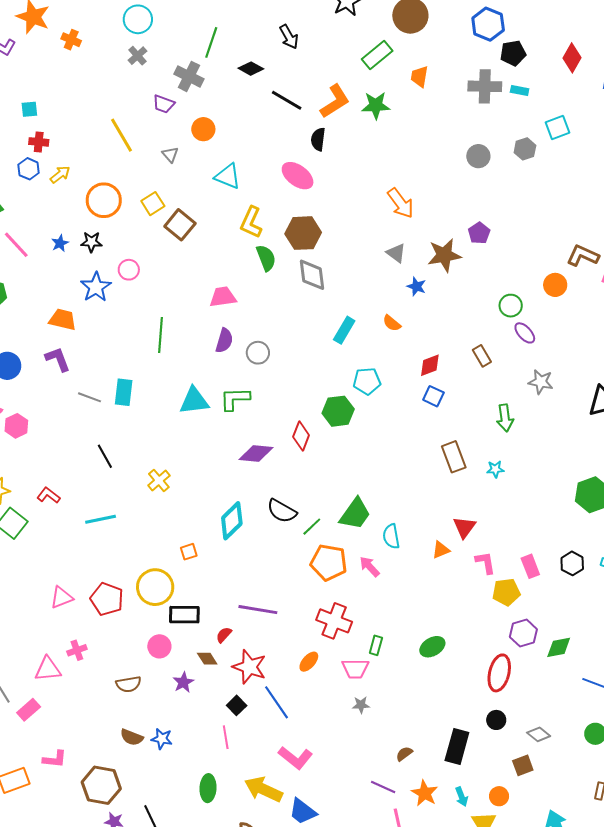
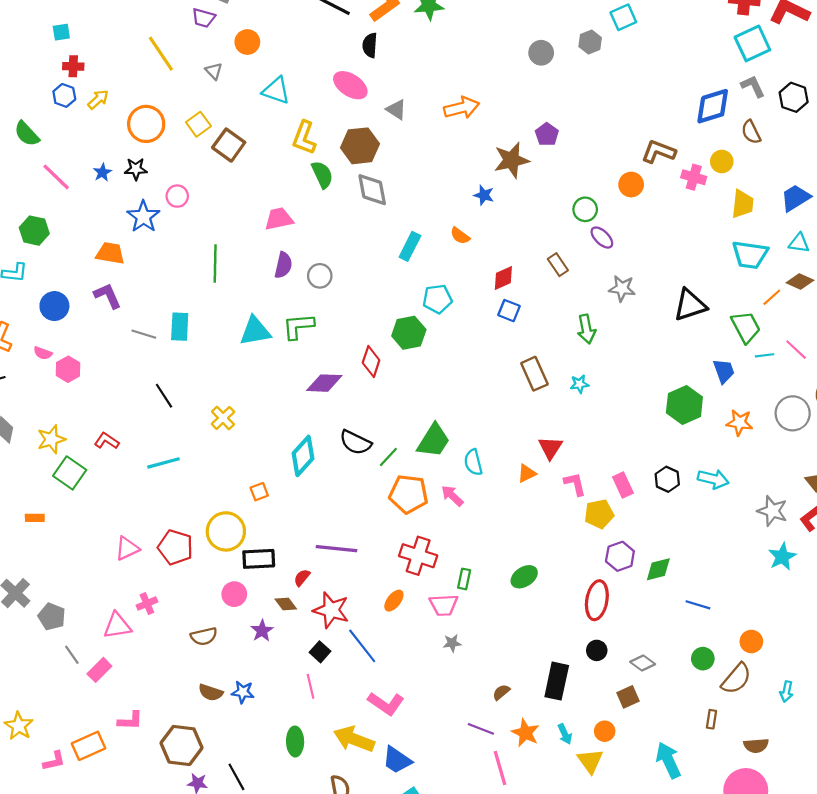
orange arrow: (401, 203) -> (462, 108), turned -64
gray triangle: (396, 253) -> (396, 110), moved

